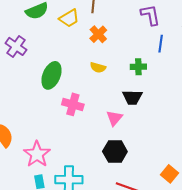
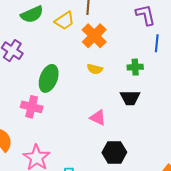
orange cross: (98, 34) -> (94, 36), size x1.4
pink cross: (73, 104) -> (32, 107), moved
pink triangle: (114, 118) -> (98, 118), moved, turned -42

